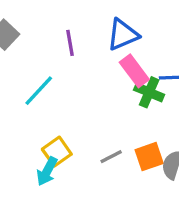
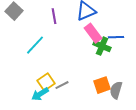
gray line: (111, 157) -> (62, 85), moved
cyan arrow: (47, 171) -> (40, 94), turned 30

